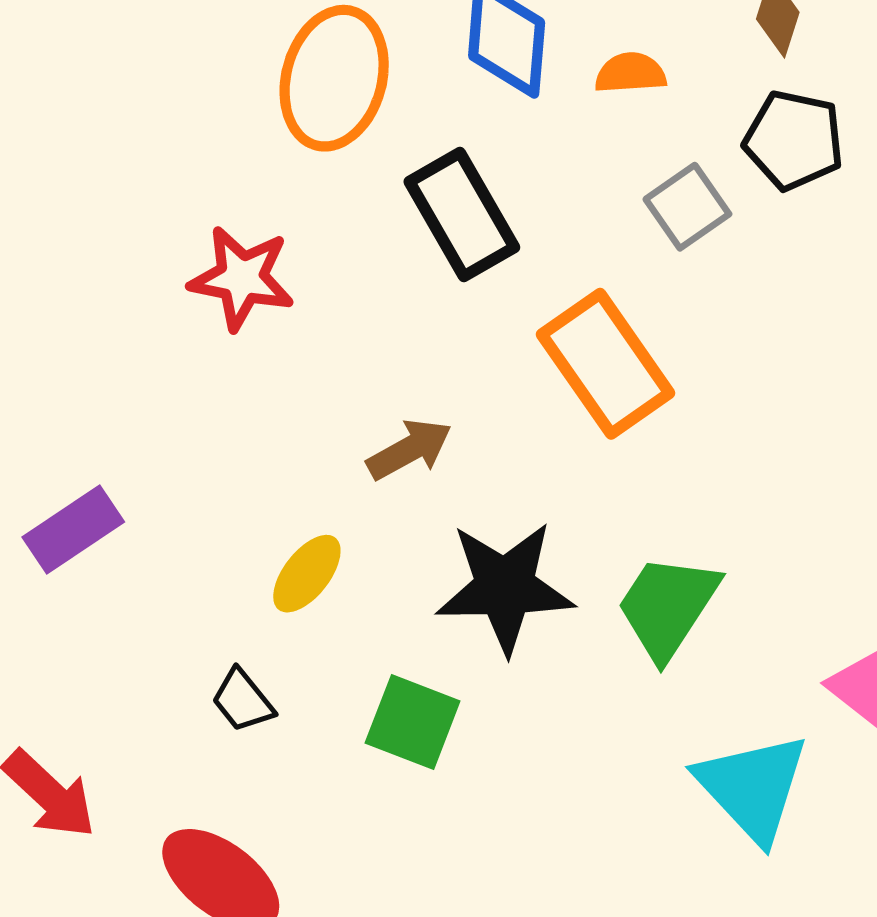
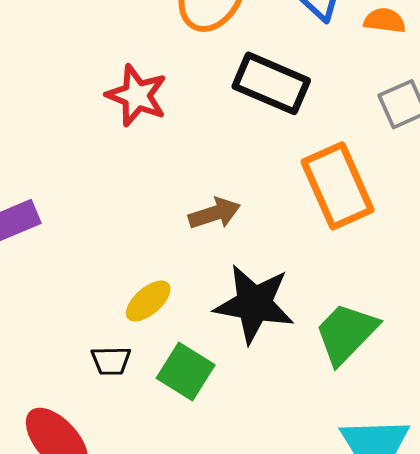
black rectangle: (462, 214) -> (271, 83), turned -48
yellow ellipse: (307, 574) -> (148, 301), moved
black trapezoid: (243, 701) -> (111, 361), moved, turned -63

